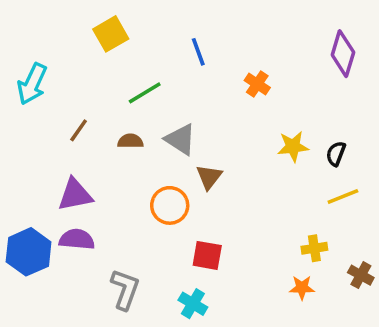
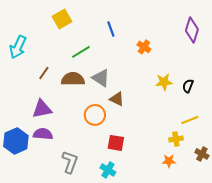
brown semicircle: (130, 141) -> (73, 79), size x1.6
brown triangle: (209, 177) -> (117, 99), turned -42
yellow line: (343, 196) -> (190, 120), moved

